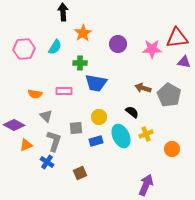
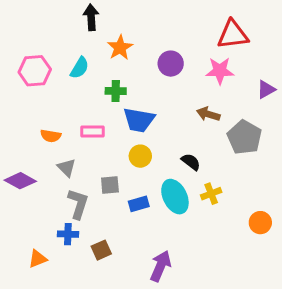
red triangle: (177, 38) -> (233, 35), moved
purple triangle: (184, 62) -> (266, 90), turned -40
brown arrow: (143, 88) -> (208, 114), moved
yellow circle: (99, 117) -> (140, 156), moved
orange triangle: (26, 145) -> (38, 259), moved
orange circle: (172, 149) -> (260, 223), moved
blue cross: (47, 162) -> (68, 234), turned -32
brown square: (80, 173) -> (101, 250), moved
purple arrow: (146, 185) -> (161, 266), moved

